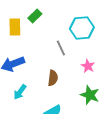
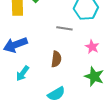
gray line: (61, 48) -> (64, 28), turned -56

